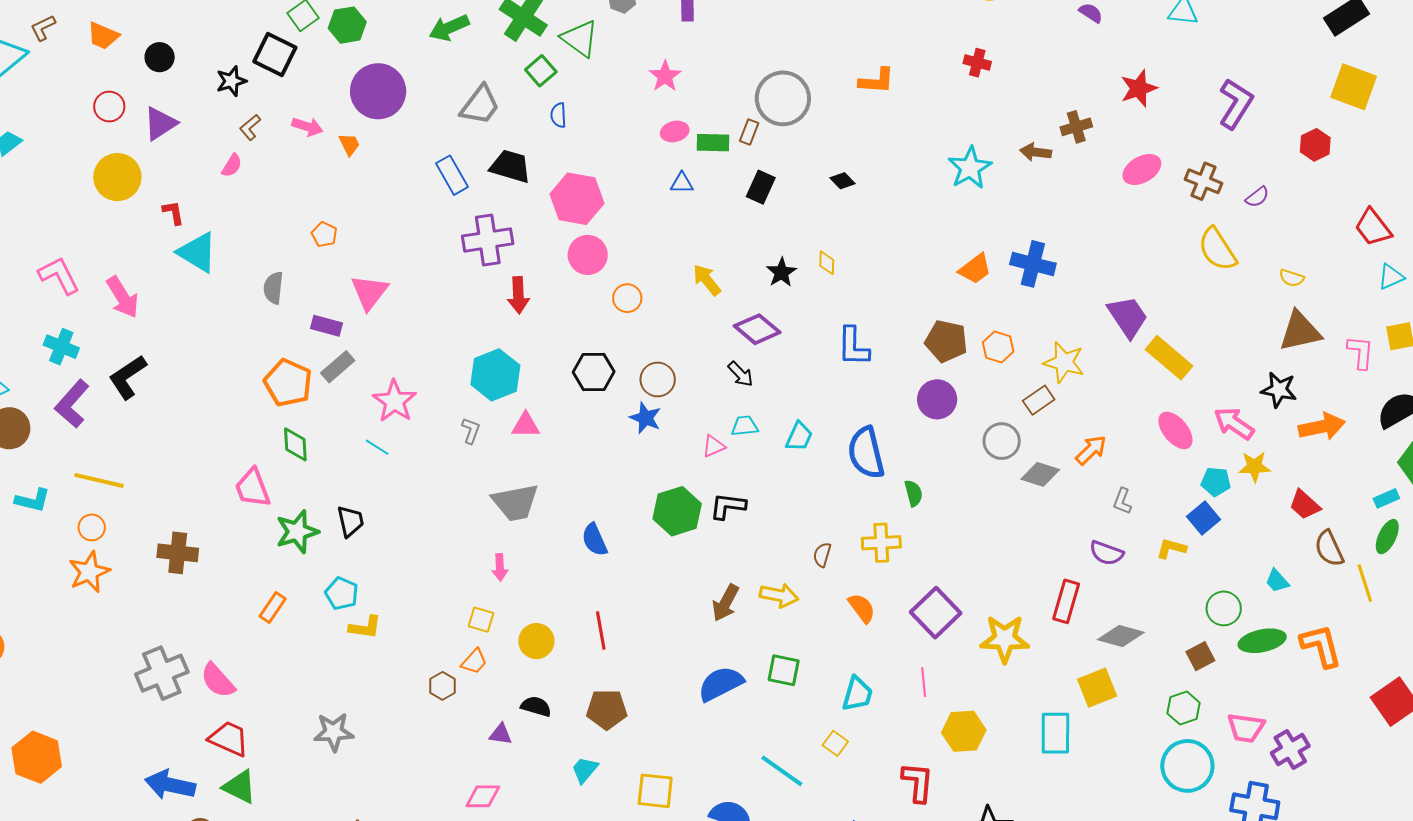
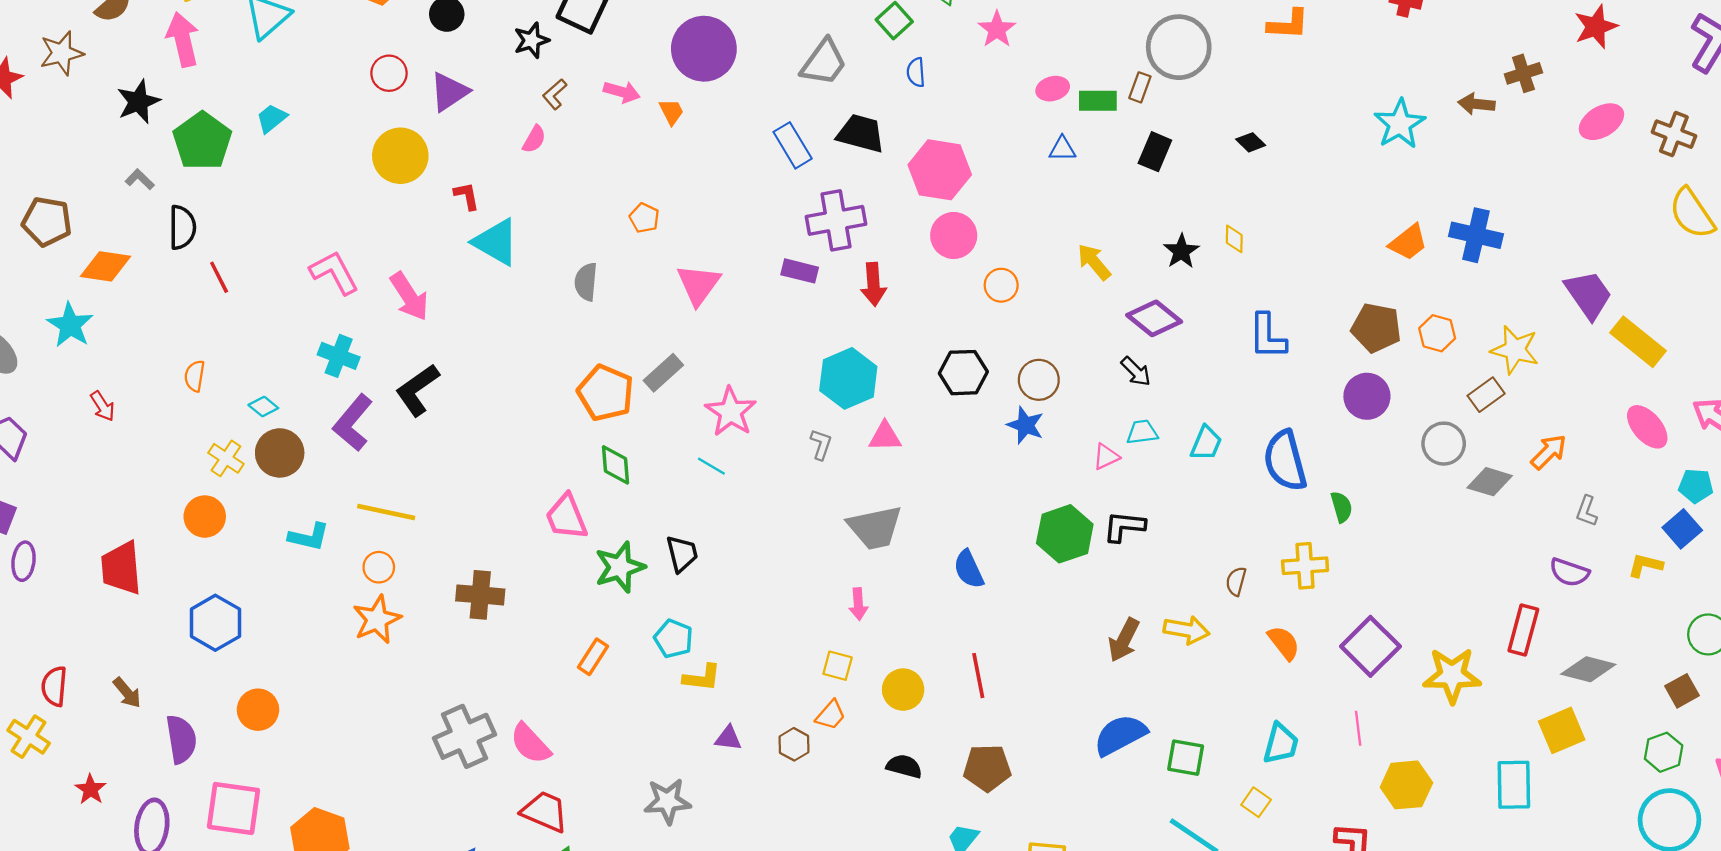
pink star: (665, 76) -> (997, 29), moved
purple rectangle: (327, 326) -> (800, 271), moved
green square: (784, 670) -> (1186, 758), moved
purple triangle: (501, 734) -> (728, 738), moved

